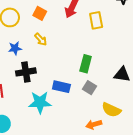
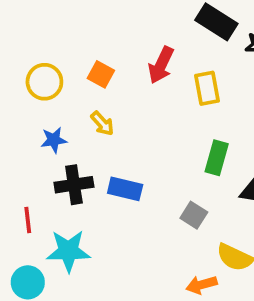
green rectangle: (86, 64) -> (217, 158), moved
blue rectangle: (61, 87) -> (125, 189), moved
cyan star: (40, 102) -> (68, 251), moved

